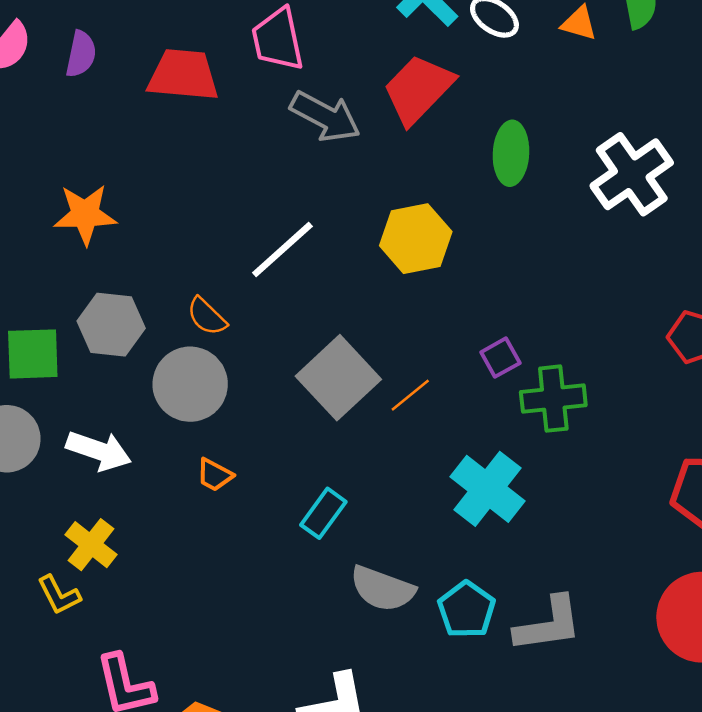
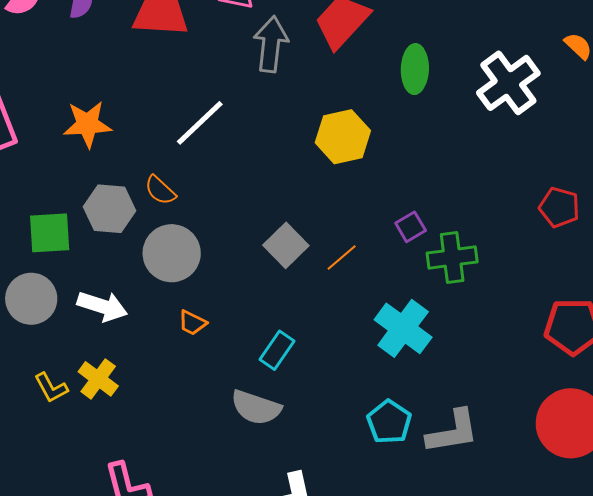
gray arrow: (325, 117) -> (271, 44), turned -110
white line: (282, 249) -> (200, 123), moved
orange semicircle: (207, 316) -> (160, 190), moved
gray square: (338, 378) -> (286, 245), size x0.7
gray semicircle: (382, 589) -> (256, 408), moved
yellow L-shape: (59, 595) -> (51, 388), moved

